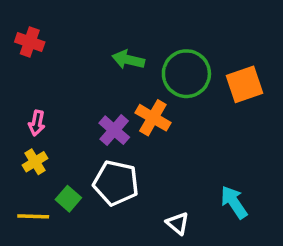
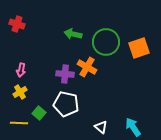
purple cross: (114, 130) -> (65, 74), turned -36
cyan arrow: (234, 202) -> (133, 127), moved

